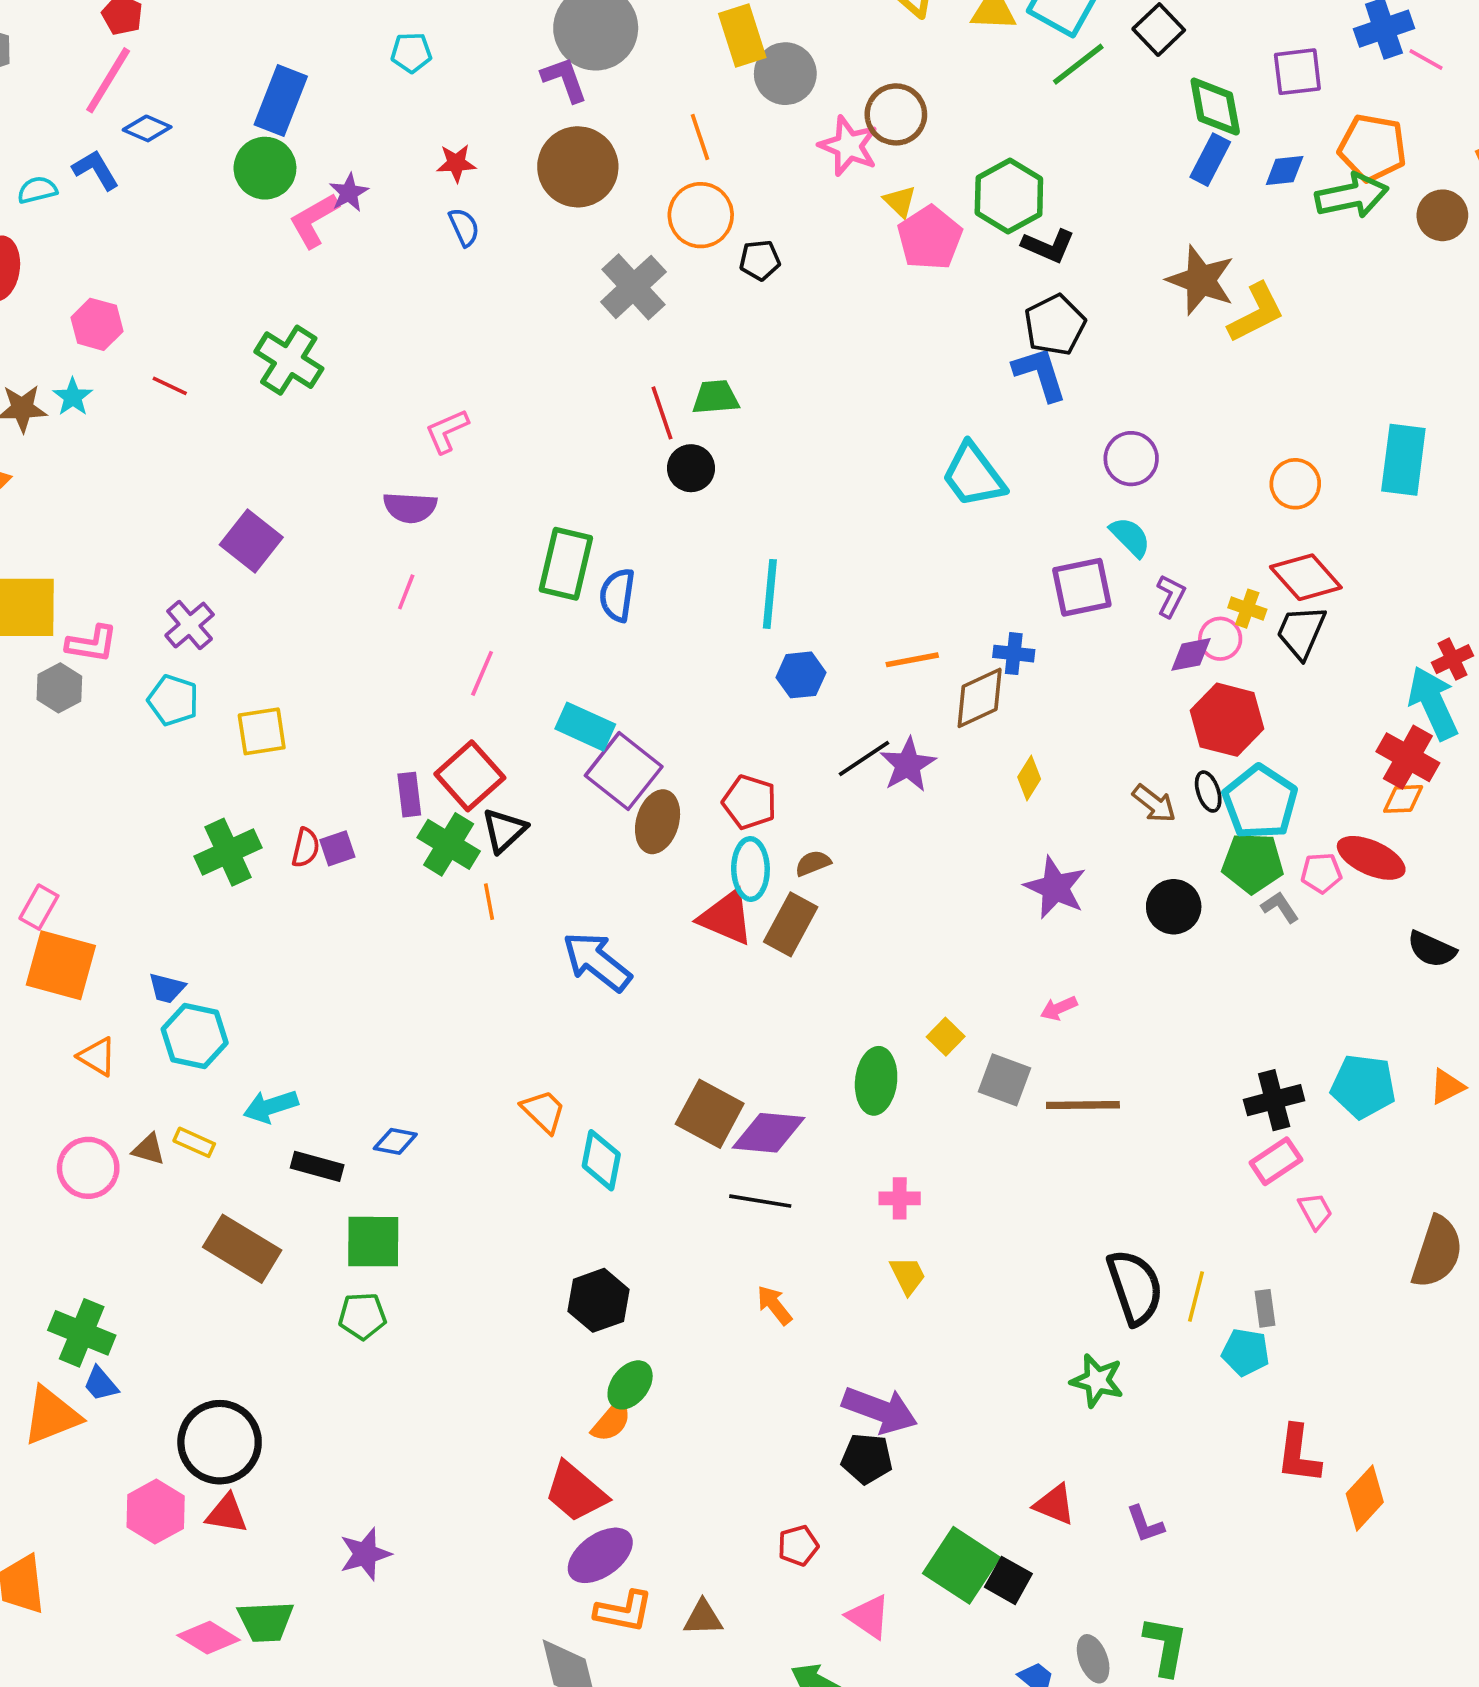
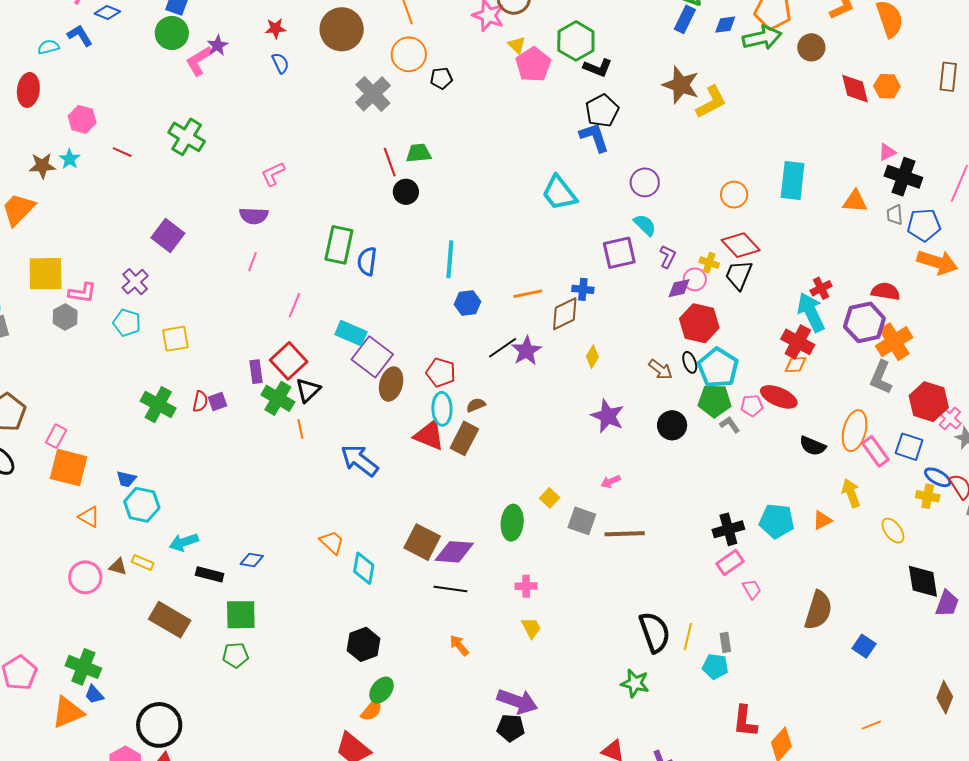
green cross: (228, 852) -> (158, 405), turned -36

